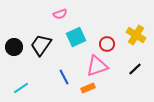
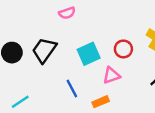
cyan square: (76, 37) -> (89, 54), moved
pink triangle: (97, 66) -> (111, 75), size x0.7

